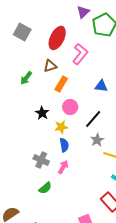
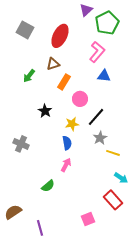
pink L-shape: (80, 54) -> (97, 52), moved
blue triangle: (101, 86) -> (104, 76), moved
pink circle: (70, 107) -> (80, 99), moved
yellow star: (61, 127) -> (72, 124), moved
gray cross: (41, 160) -> (21, 144), moved

